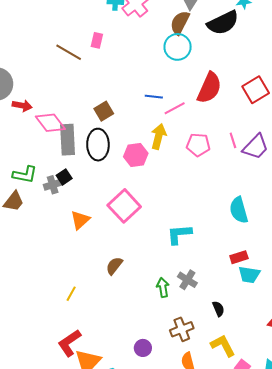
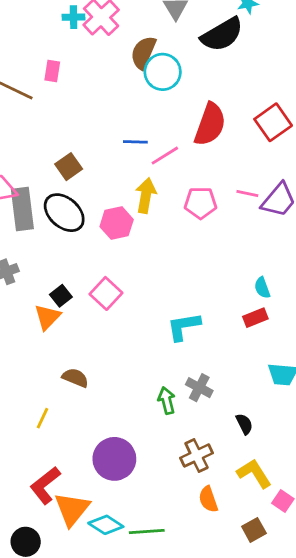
brown semicircle: (180, 23) -> (143, 53), moved
pink line: (233, 140) -> (247, 193), turned -56
black ellipse: (98, 145) -> (64, 213), turned -44
black square: (64, 177) -> (61, 296), moved
pink square: (124, 206) -> (106, 293), size x0.7
cyan semicircle: (239, 210) -> (262, 288), size x0.6
red rectangle: (239, 257) -> (255, 318), moved
brown semicircle: (114, 266) -> (75, 378), moved, turned 78
purple circle: (143, 348) -> (114, 459), moved, size x1.8

